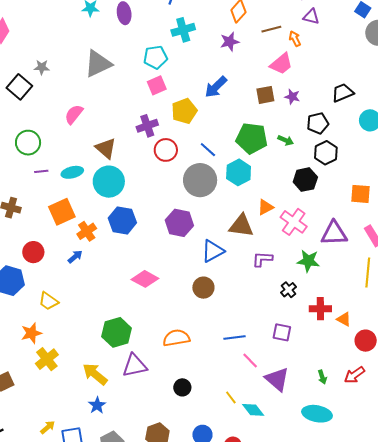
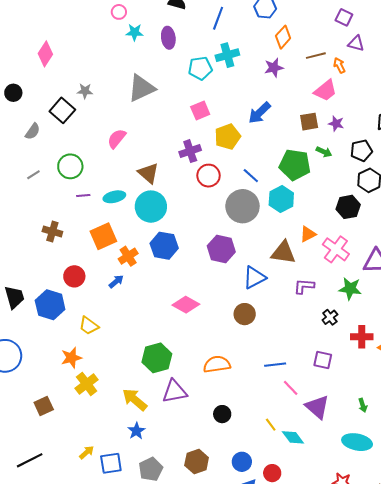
cyan pentagon: (155, 57) -> (200, 68), moved
green arrow: (286, 140) -> (324, 152), moved

